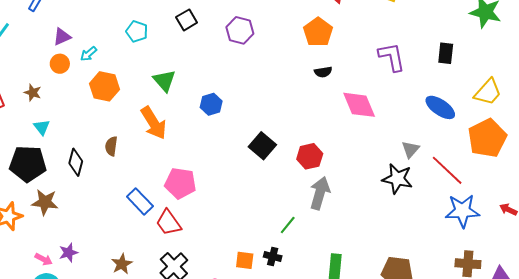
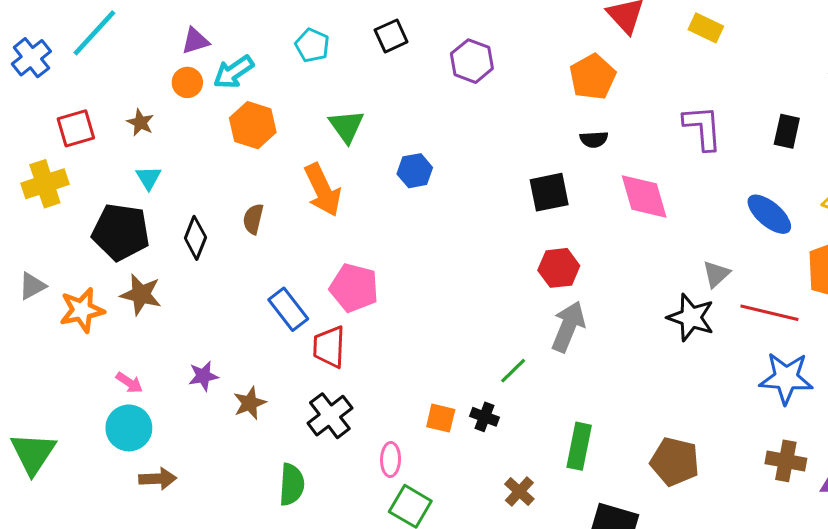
cyan arrow: (89, 54) -> (233, 72), size x1.5
black square: (262, 146) -> (549, 192), moved, turned 32
red line: (447, 170) -> (769, 313), turned -36
red trapezoid: (169, 223) -> (329, 347), turned 32
purple star: (68, 253) -> (203, 376), moved

